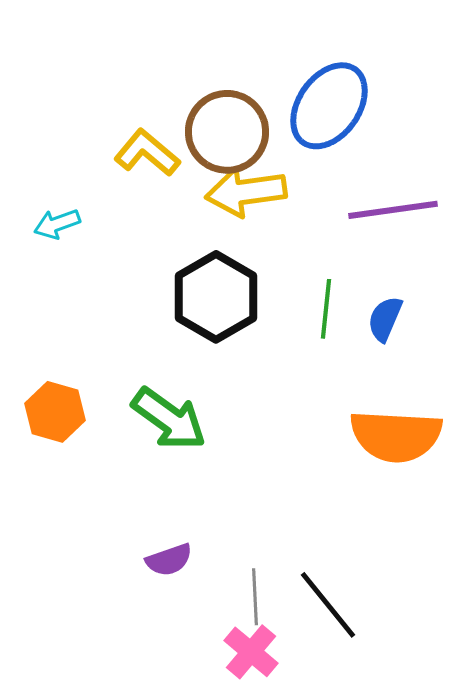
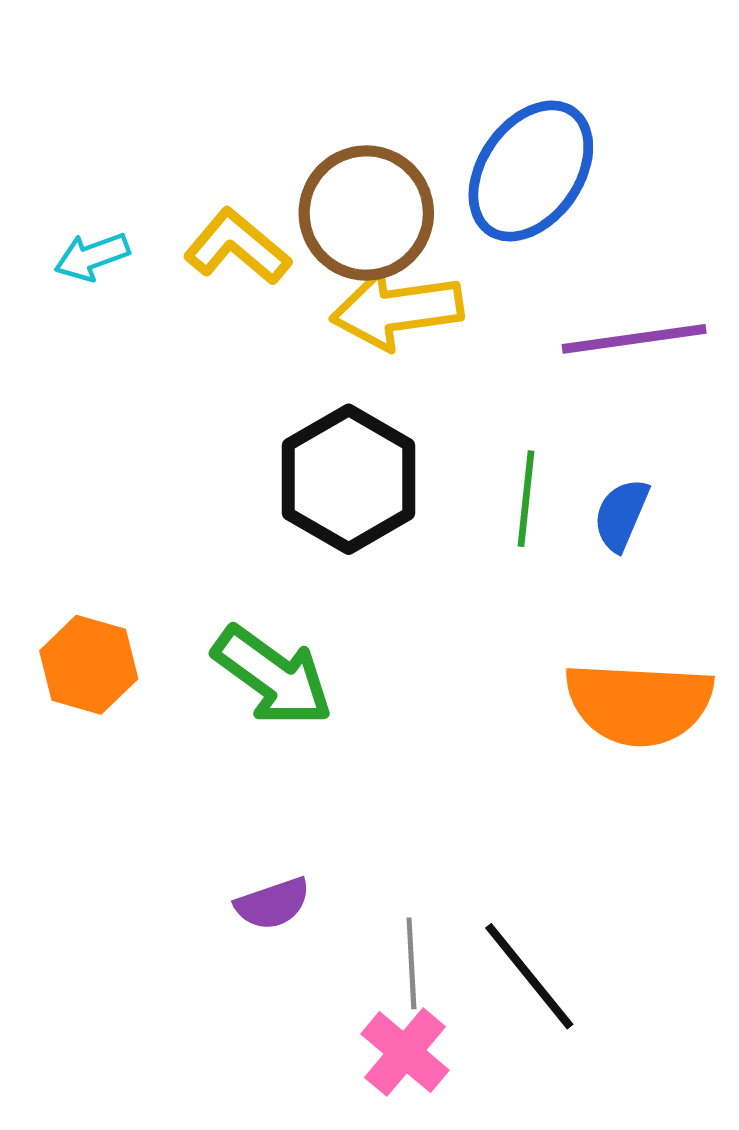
cyan arrow: (57, 224) -> (92, 257), moved

